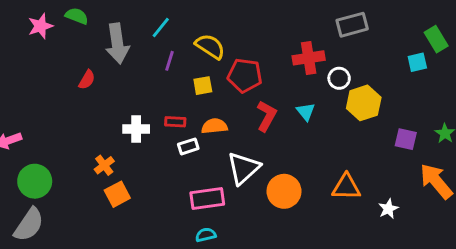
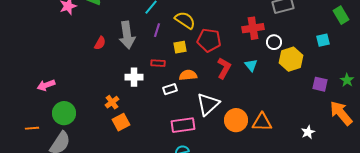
gray arrow: (117, 43) -> (127, 35), moved
cyan square: (417, 62) -> (323, 40), moved
red rectangle: (175, 122) -> (158, 63), moved
orange triangle: (346, 187) -> (262, 122), moved

